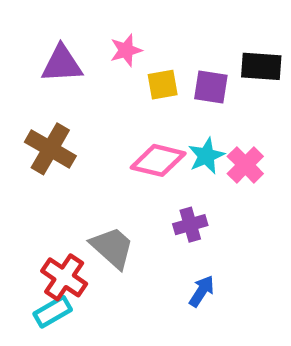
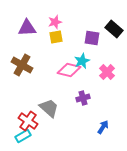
black rectangle: (261, 66) -> (114, 29), turned 36
yellow square: (163, 85) -> (56, 37), moved
cyan star: (206, 156) -> (82, 61), moved
blue arrow: (202, 291) -> (103, 127), moved

